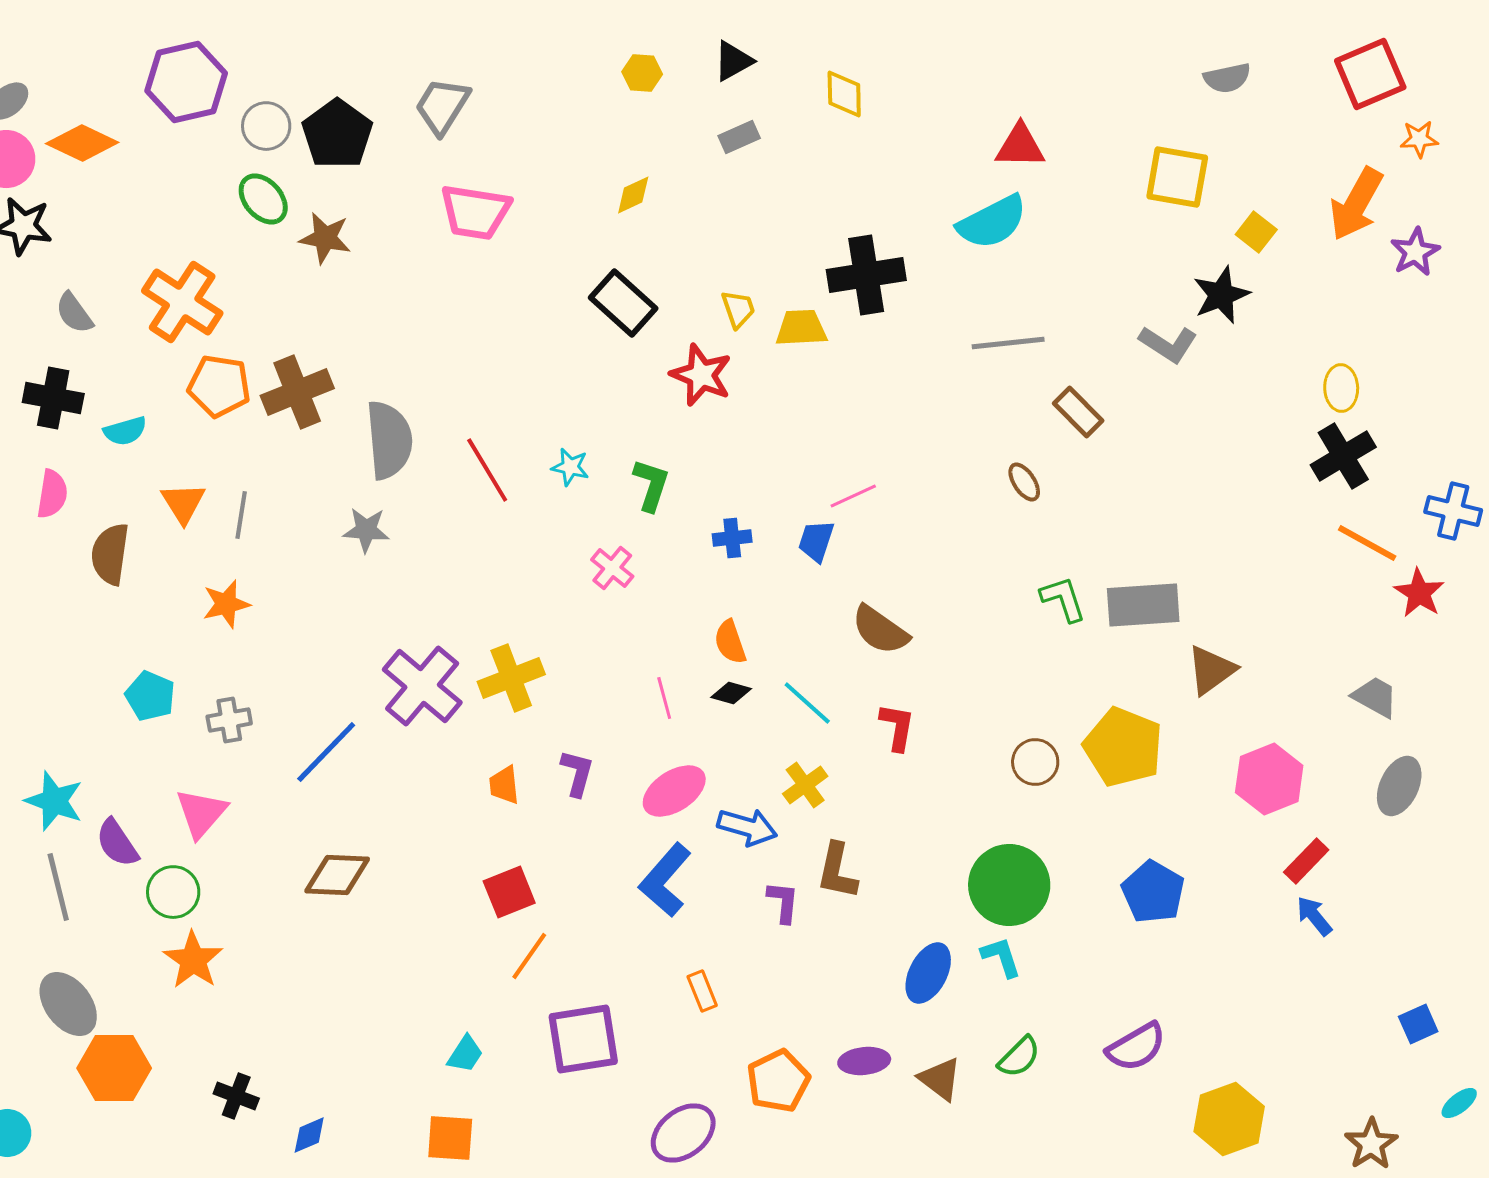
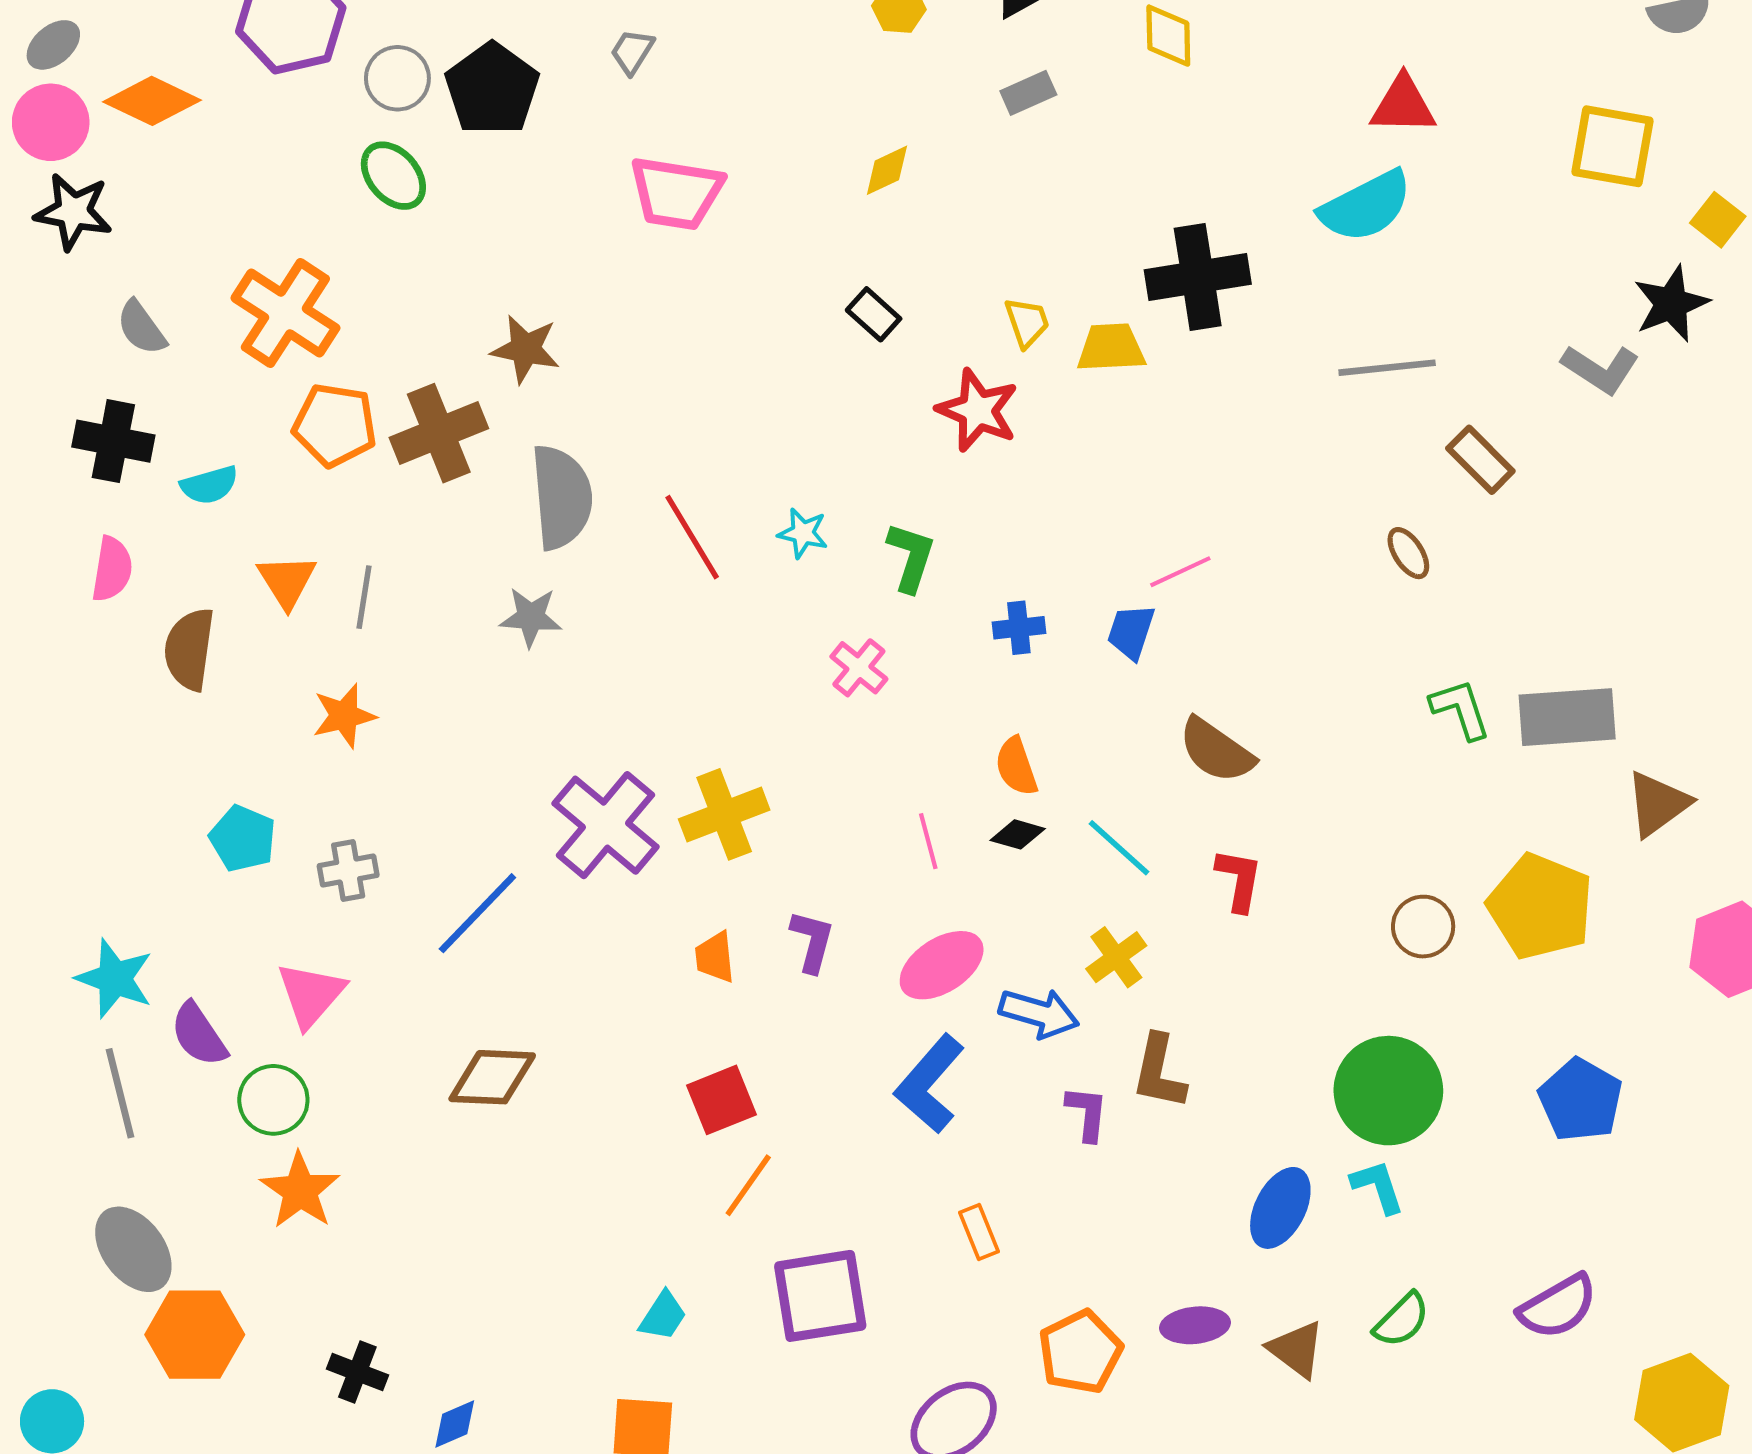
gray trapezoid: (442, 106) -> (632, 52), size x0.6
brown star: (325, 238) -> (525, 349), moved
black rectangle: (623, 303) -> (874, 314), size x0.6

